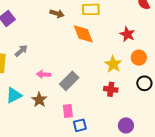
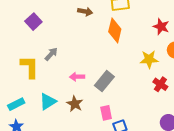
orange diamond: (83, 34) -> (115, 30), turned 40
yellow star: (113, 64) -> (149, 59), turned -30
red cross: (111, 89) -> (160, 84), moved, turned 32

